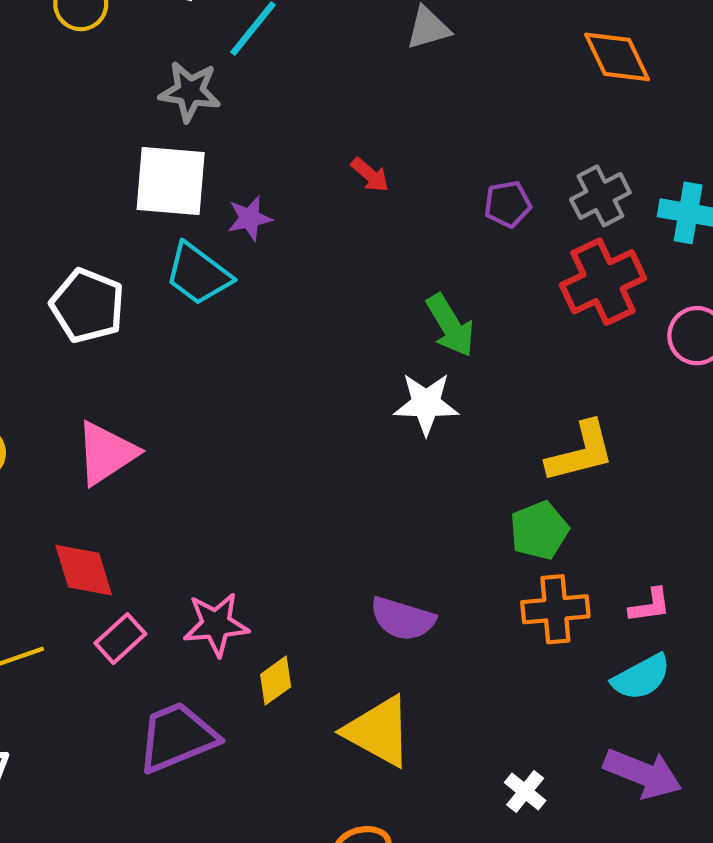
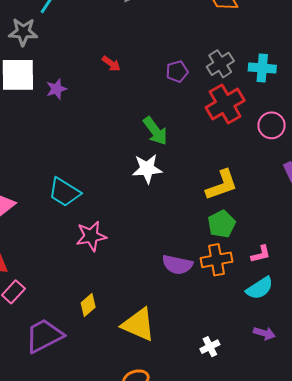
cyan trapezoid: (198, 274) -> (64, 192), moved
green pentagon: (539, 530) -> (222, 224), moved
purple semicircle: (403, 619) -> (177, 265), moved
pink star: (216, 624) -> (91, 236), moved
purple arrow: (643, 773) -> (264, 333), size x0.6
white cross: (525, 792) -> (210, 347), turned 30

